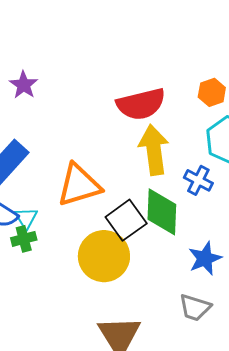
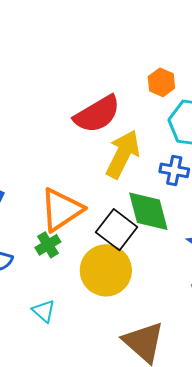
yellow arrow: (154, 150) -> (123, 154), turned 51
cyan triangle: (26, 218) -> (44, 311), moved
green cross: (24, 239) -> (48, 245), moved

